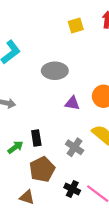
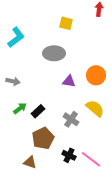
yellow square: (76, 26) -> (66, 23), moved, turned 32
black rectangle: (36, 138) -> (38, 111), turned 56
green arrow: (15, 147) -> (20, 108), moved

